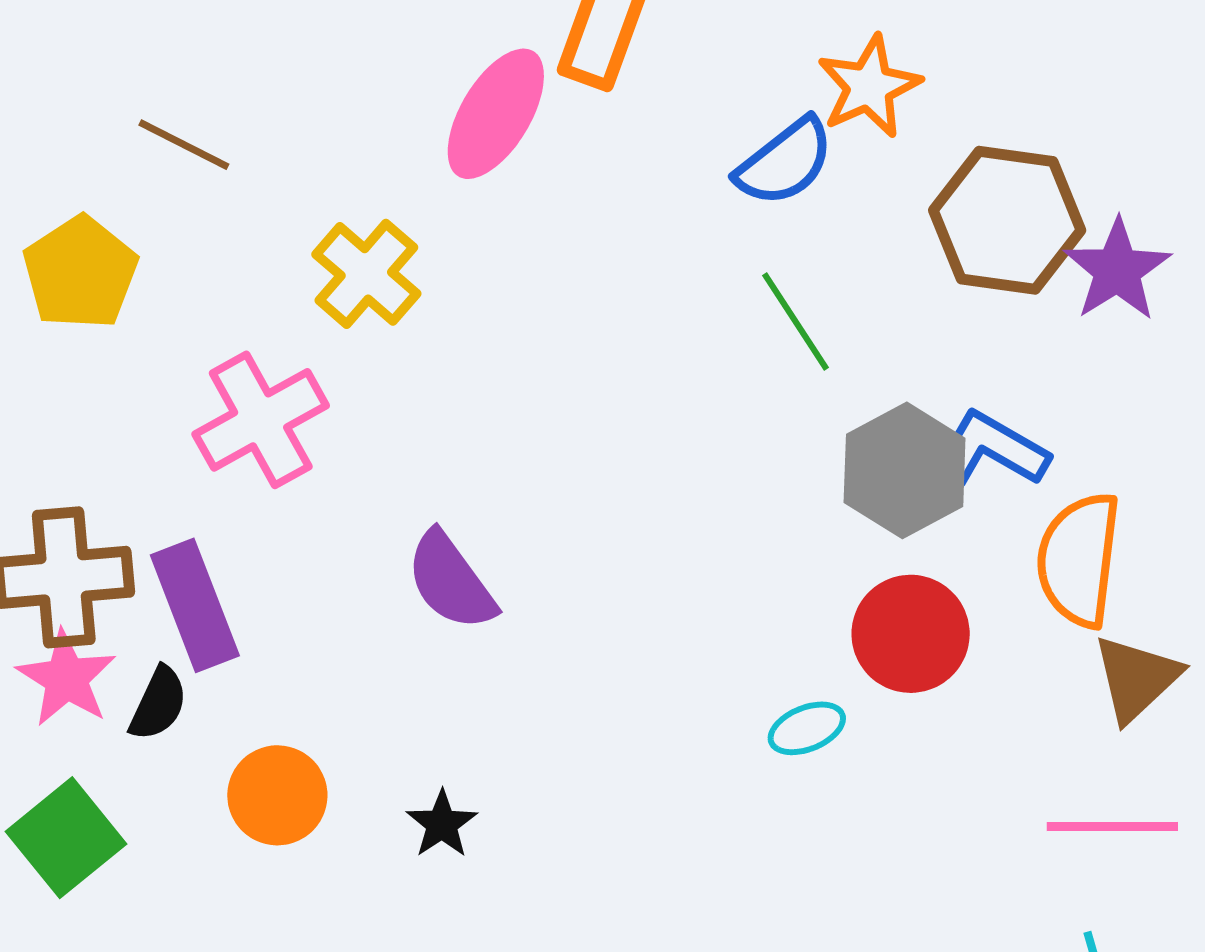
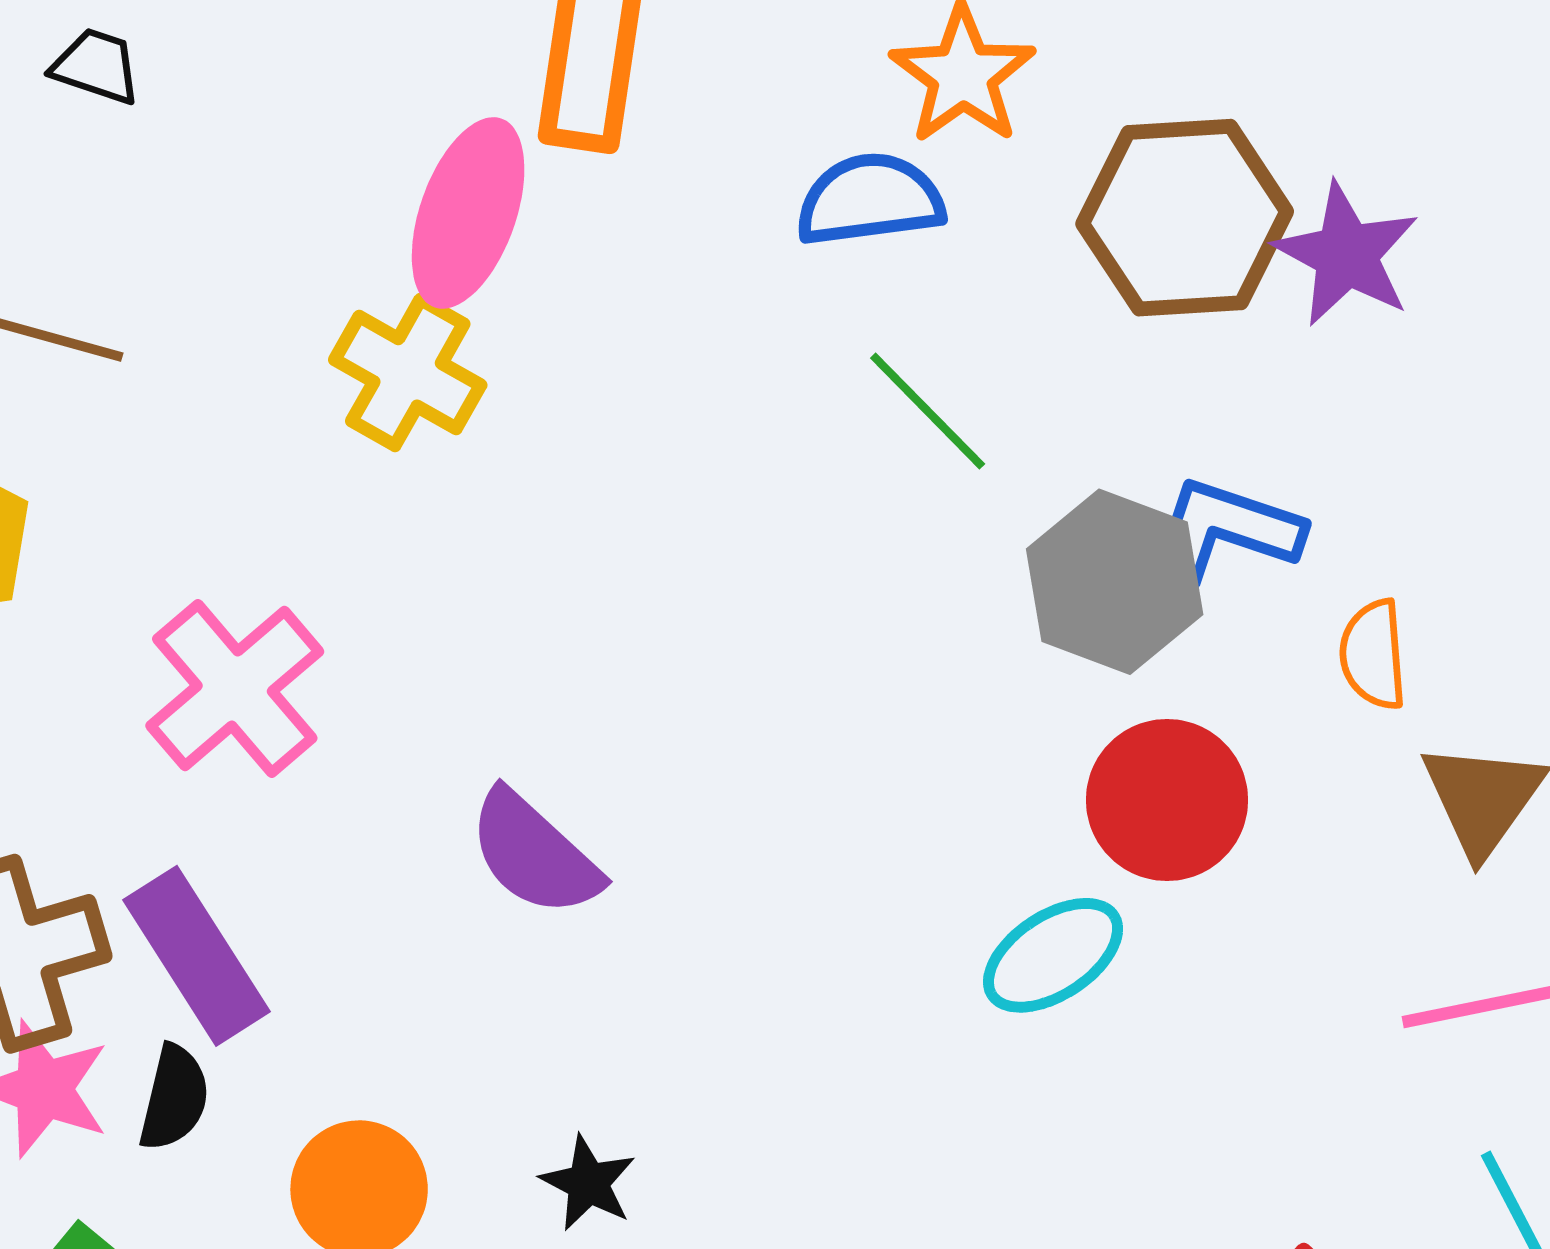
blue semicircle: (785, 162) -> (870, 200), turned -138
yellow cross: (366, 274) -> (408, 372), moved
orange semicircle: (1079, 560) -> (1373, 655), size x0.6
cyan ellipse: (807, 728) -> (1053, 955), size x1.4

